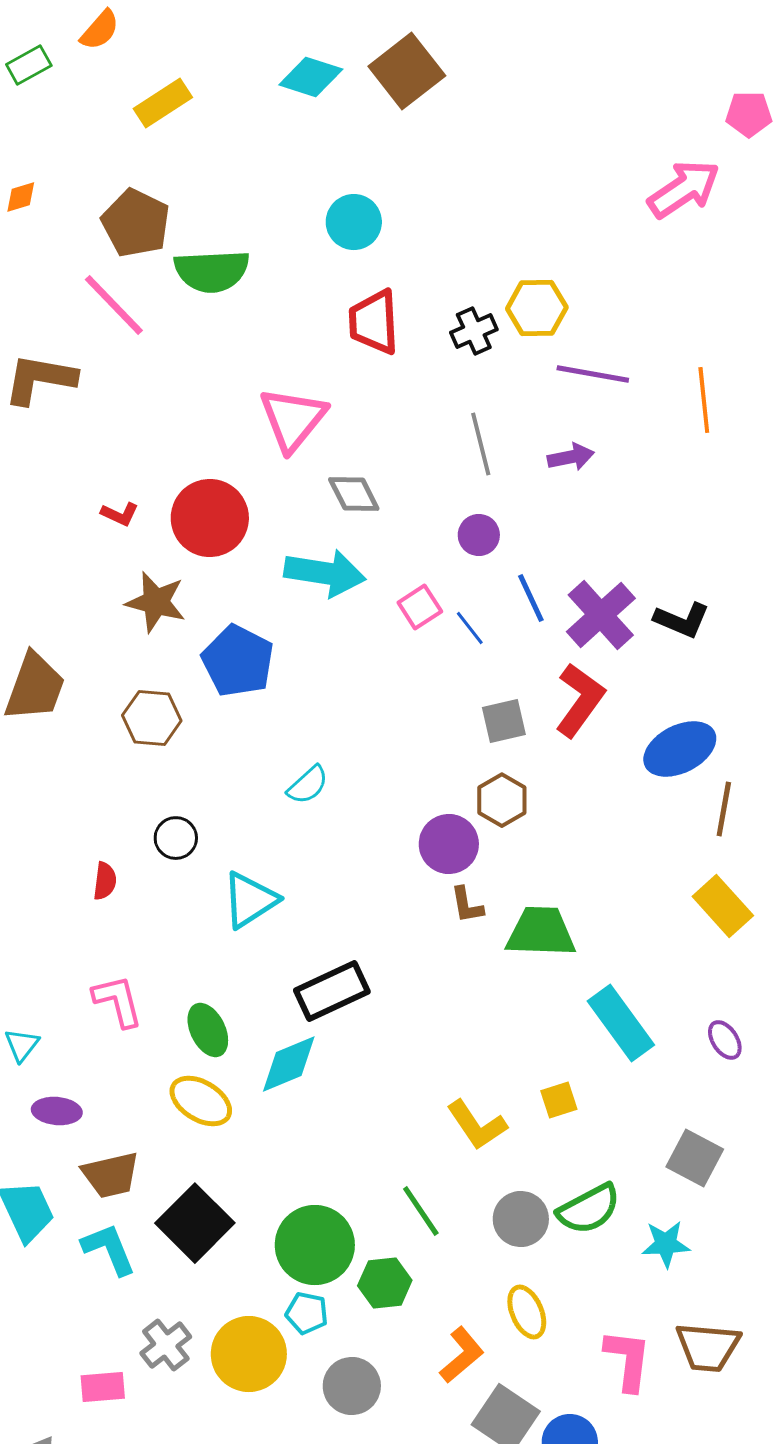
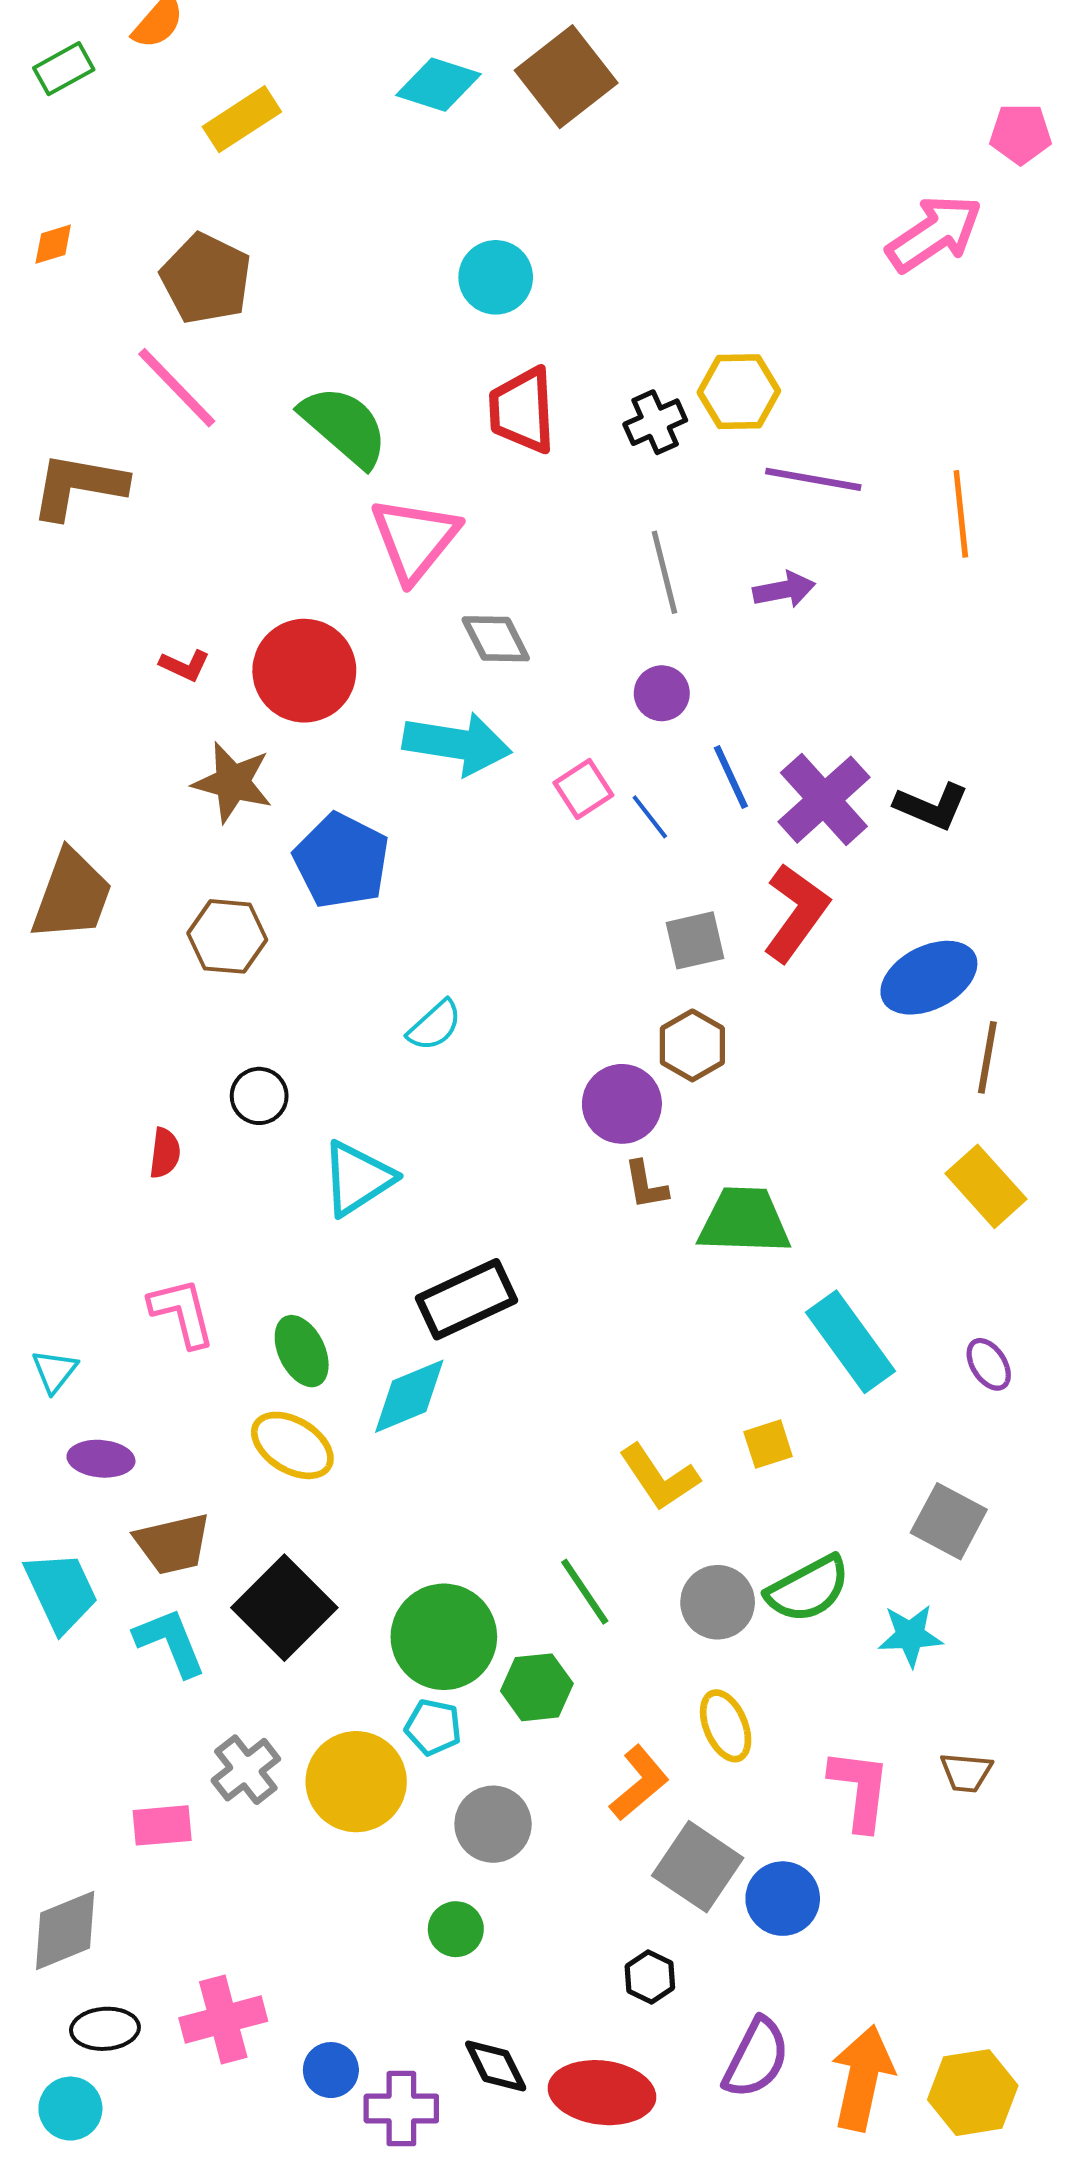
green semicircle: (212, 271) -> (344, 426), moved, turned -136
brown trapezoid: (708, 1347) -> (966, 1772), size x0.6

